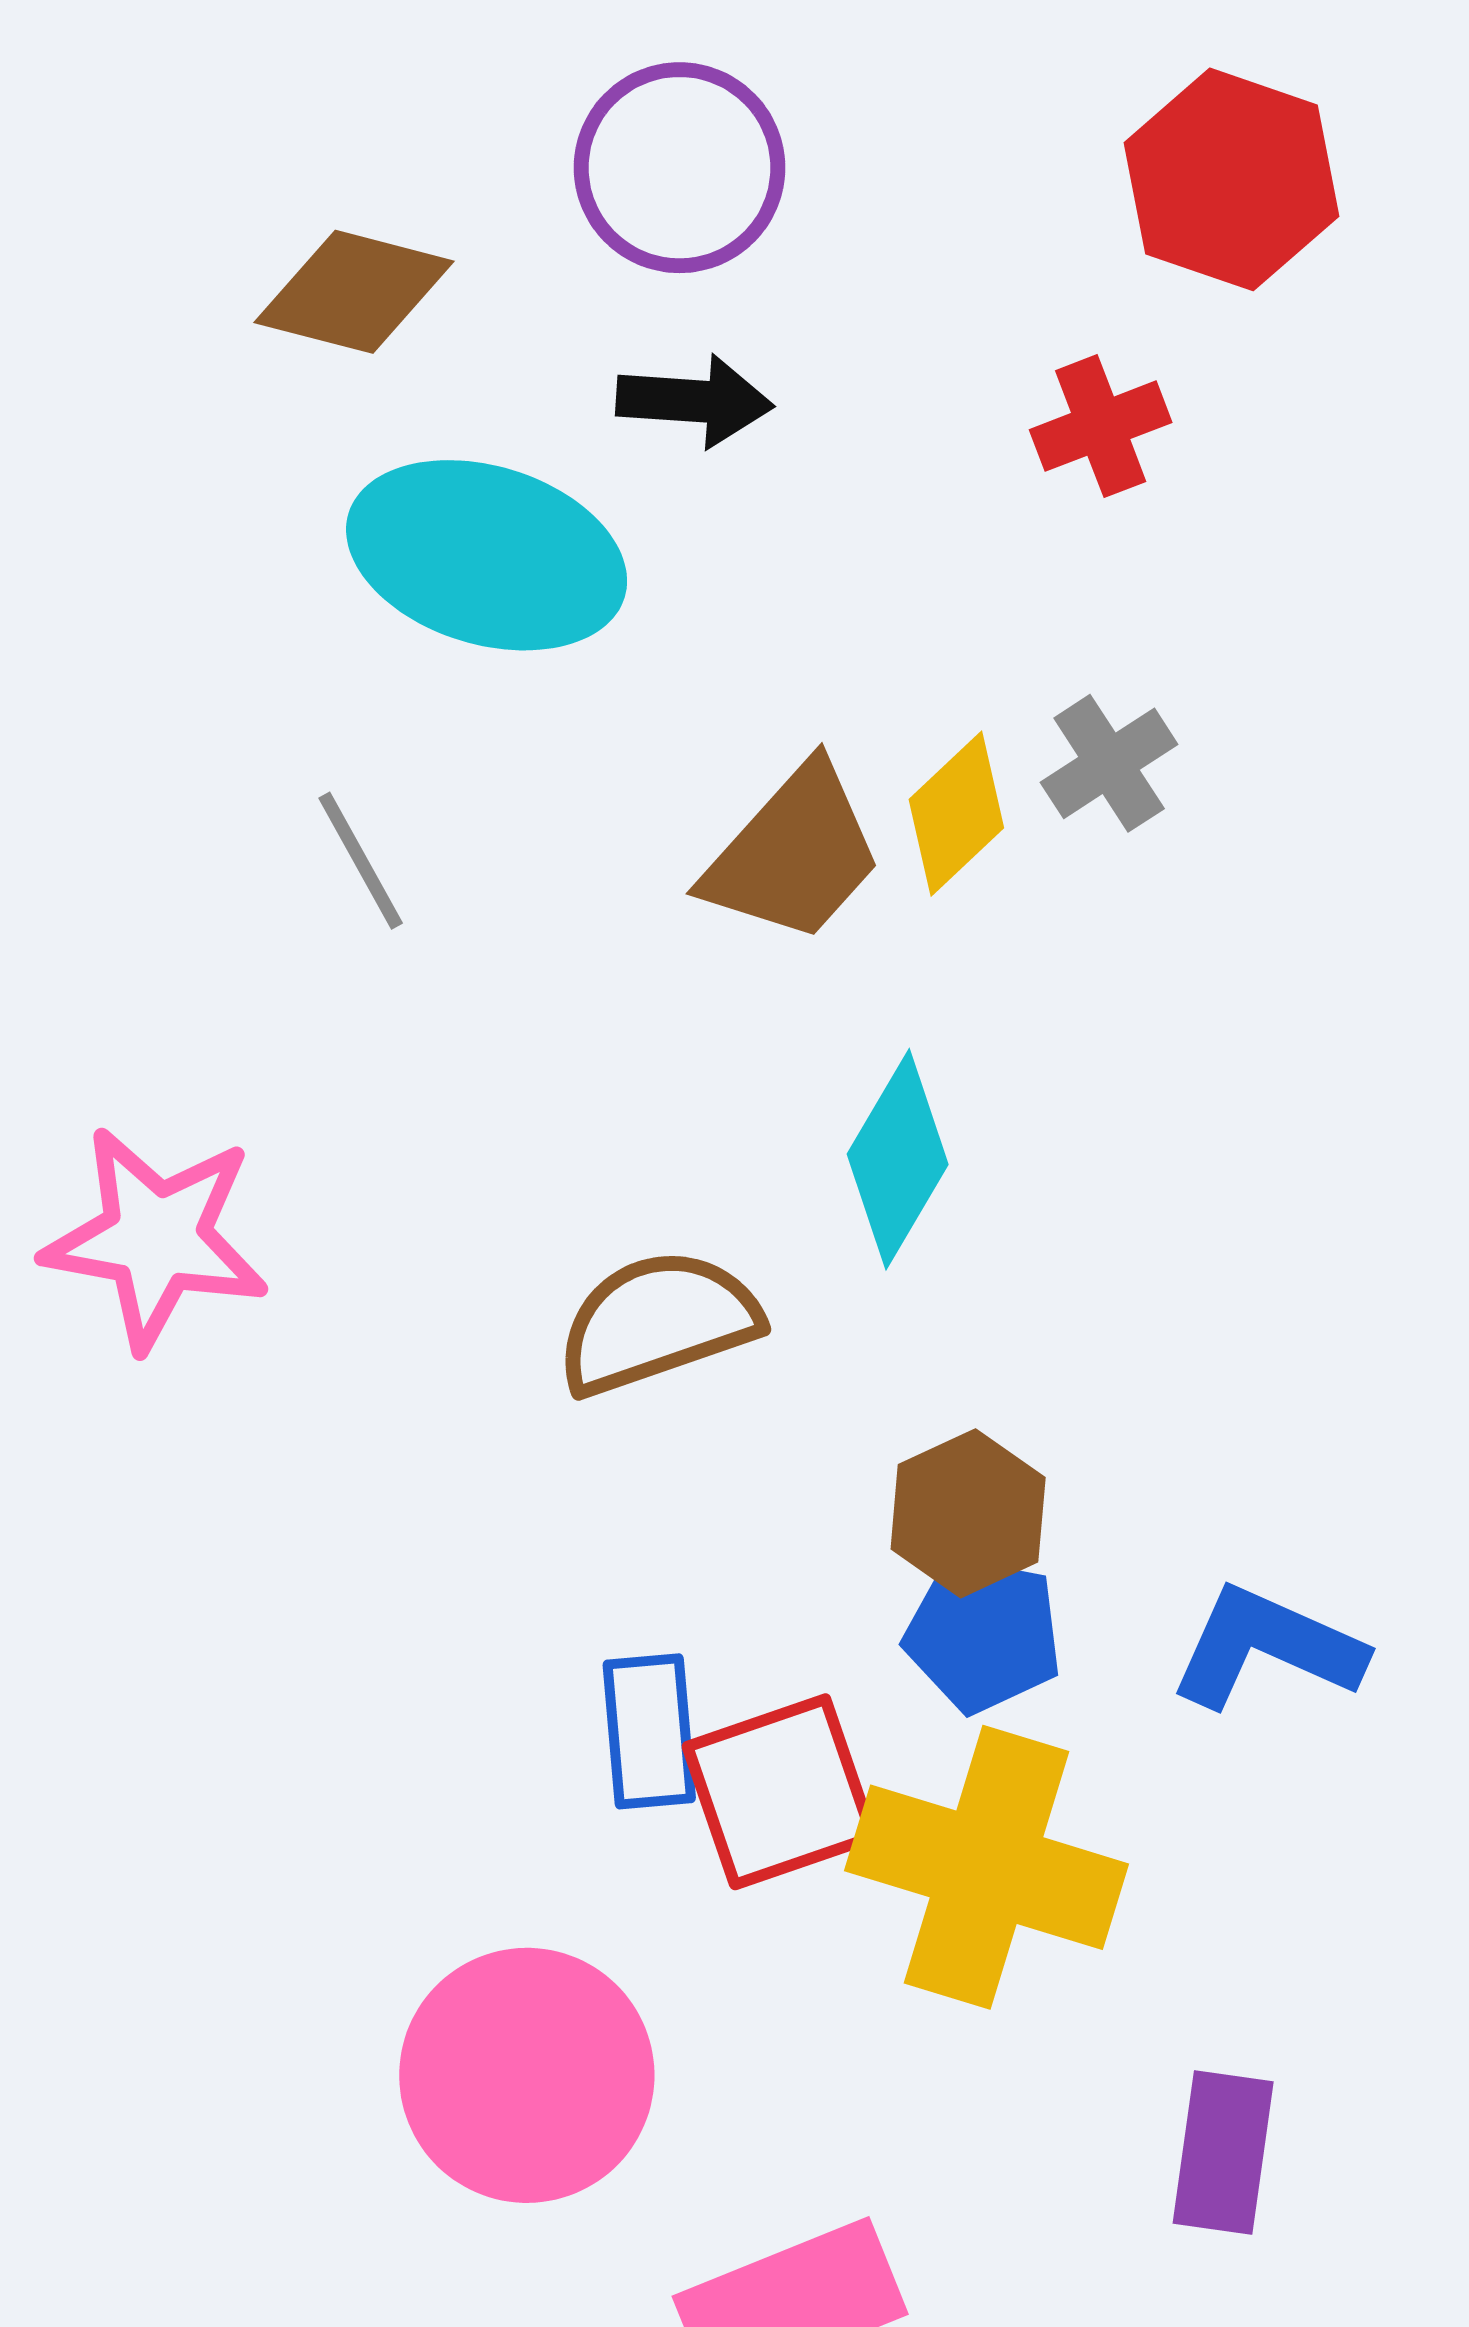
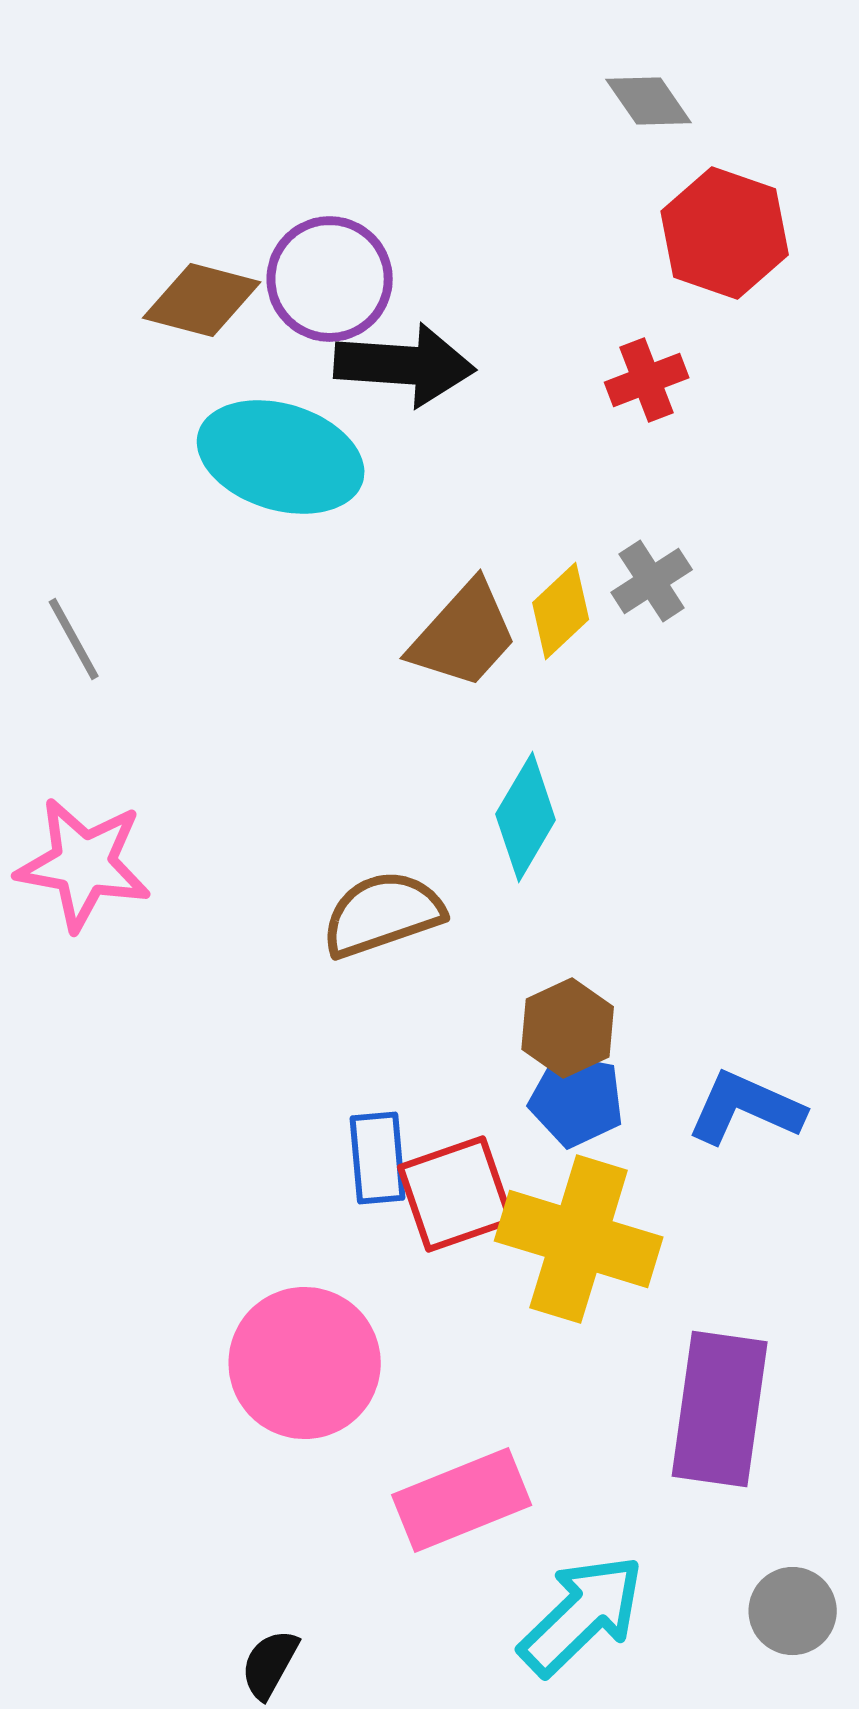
purple circle: (680, 168) -> (330, 279), moved
black arrow: (695, 401) -> (405, 365), size x1.5
gray line: (361, 861) -> (74, 639), moved
purple rectangle: (1223, 2153) -> (720, 1409), size x1.6

